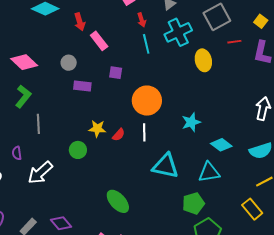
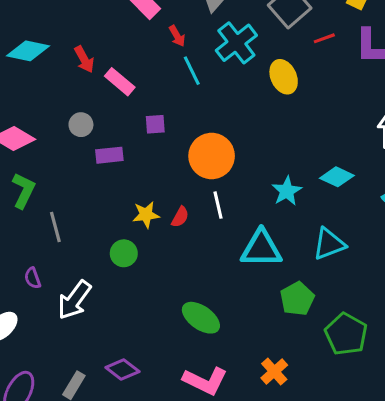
cyan star: (191, 122) -> (287, 191), moved
cyan diamond: (221, 145) -> (337, 177), moved
green pentagon: (193, 203) -> (297, 299), moved

